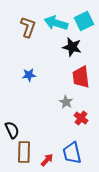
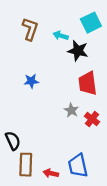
cyan arrow: (56, 23) -> (61, 36), moved, size x0.6
red cross: (81, 118) -> (92, 119), moved
red arrow: (47, 160) -> (51, 173), turned -120

